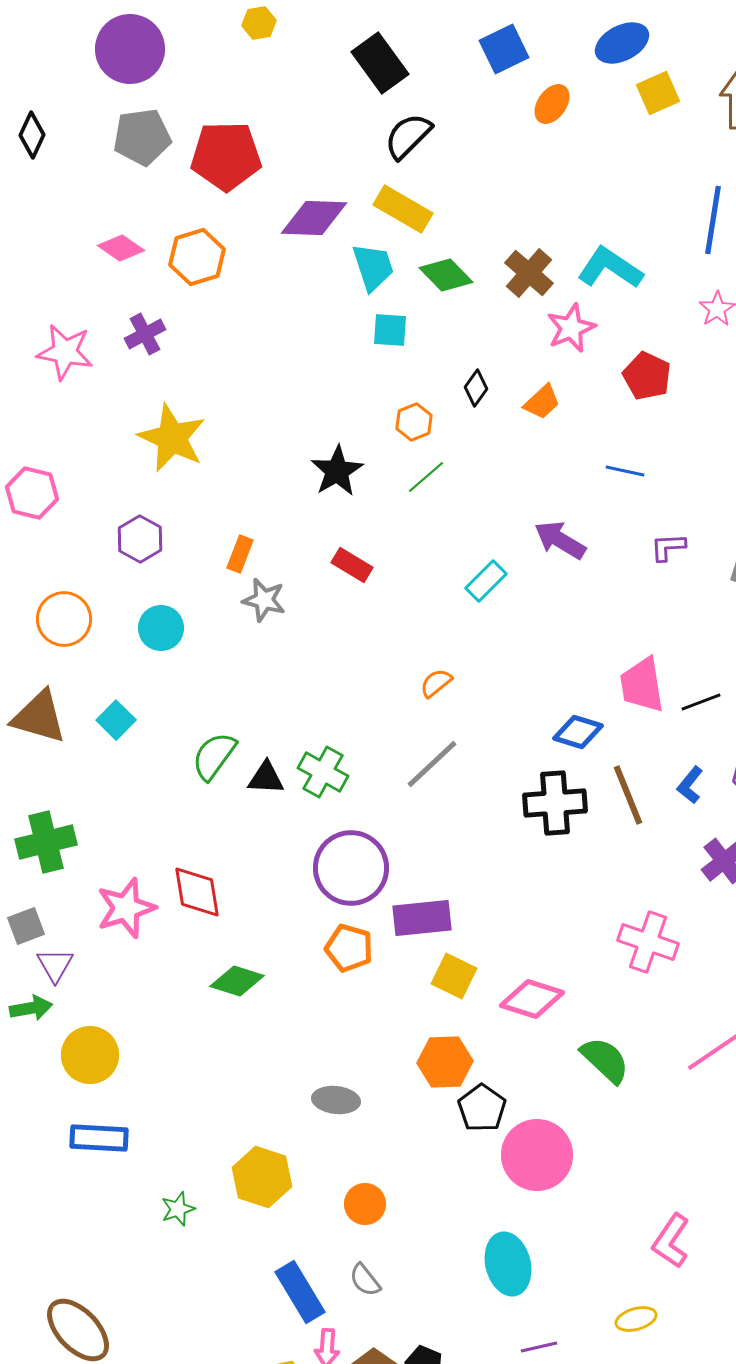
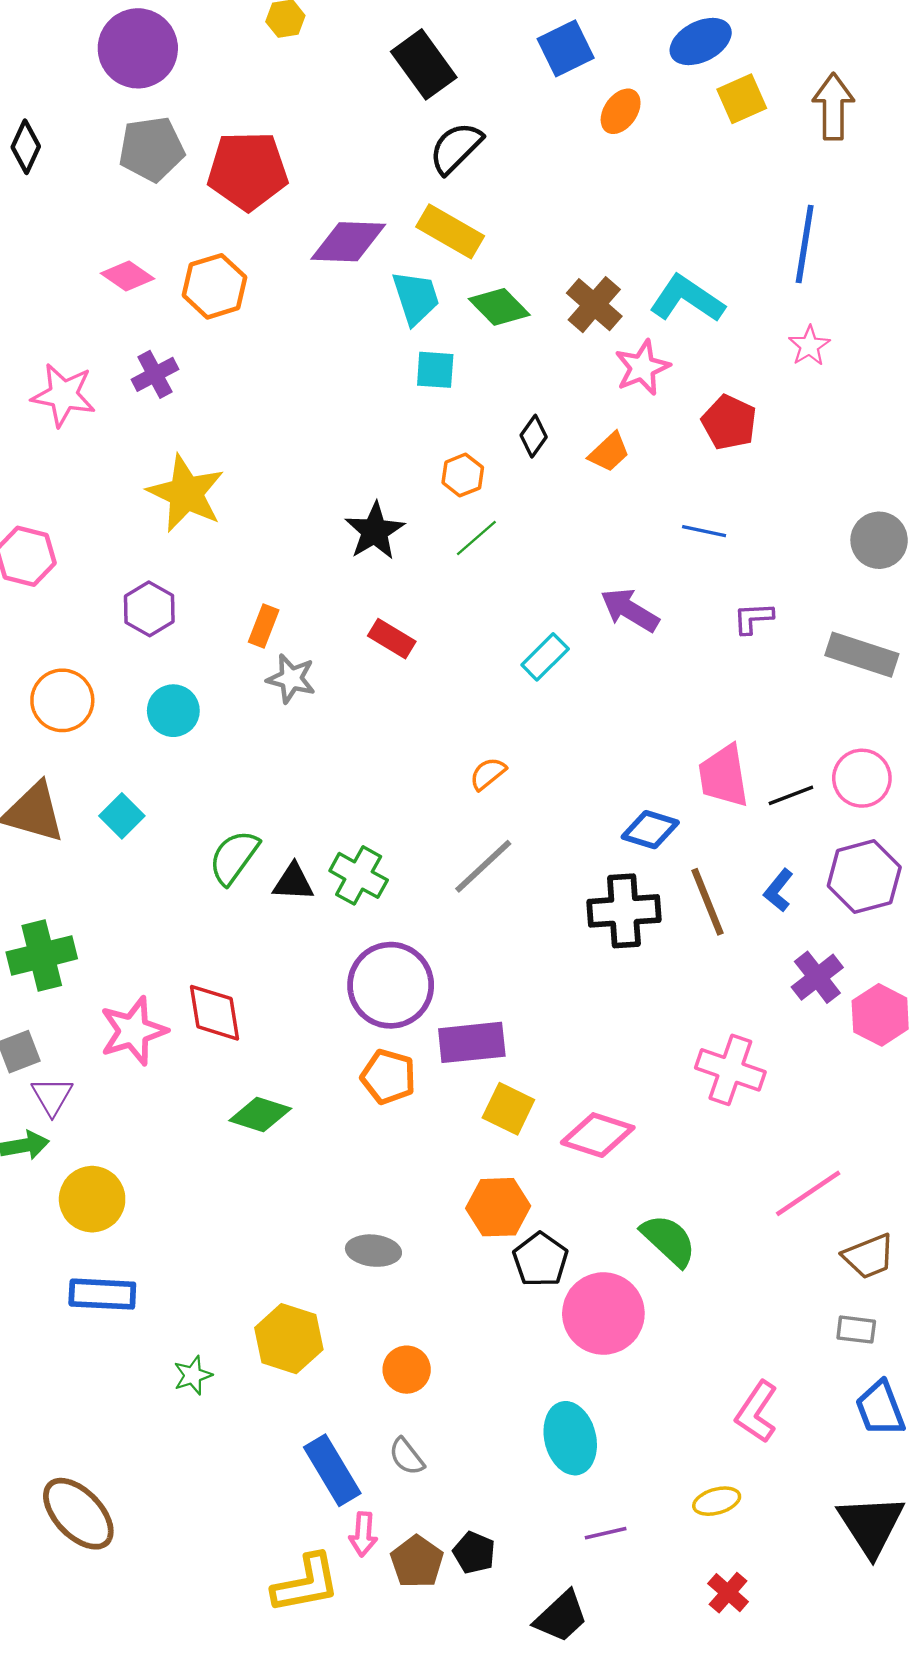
green semicircle: (605, 1060) -> (669, 1240), moved

